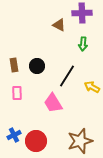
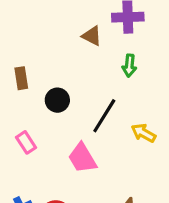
brown rectangle: (14, 65) -> (21, 78), moved
pink rectangle: (17, 93) -> (26, 142), turned -32

